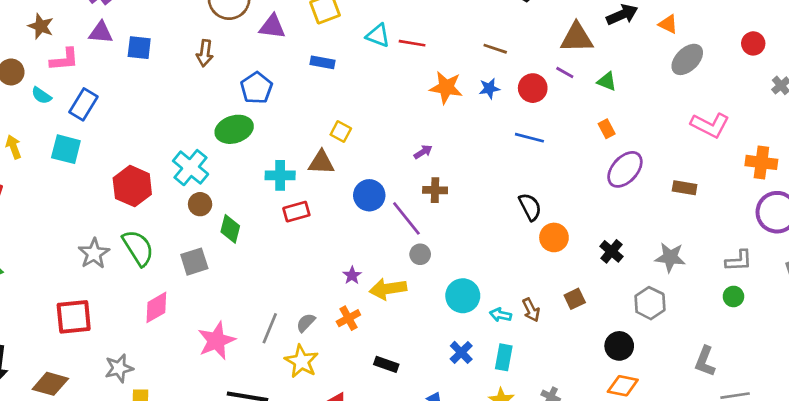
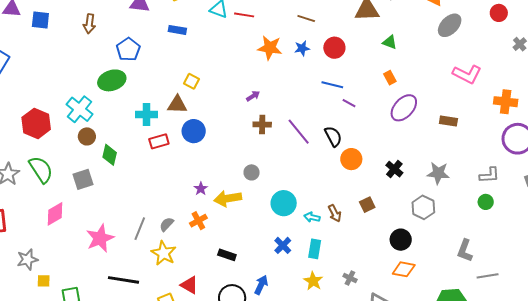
purple line: (565, 73) -> (349, 103), moved
blue circle: (369, 195) -> (194, 131), moved
purple line: (406, 218) -> (299, 132), moved

